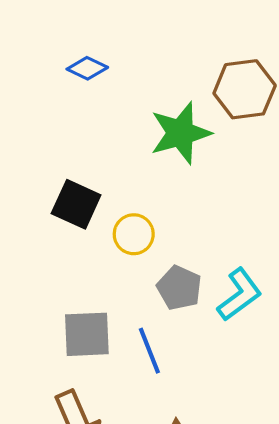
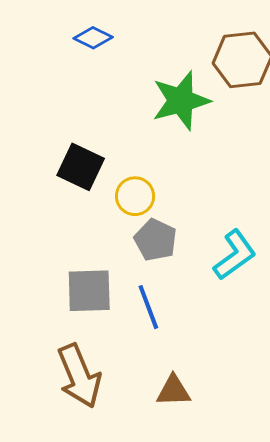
gray pentagon: (179, 288) -> (156, 240), moved

